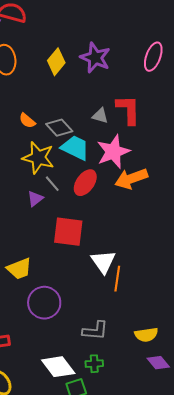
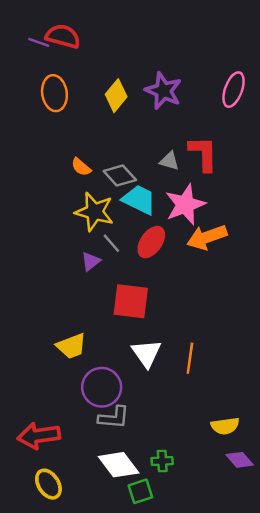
white triangle: (103, 262) -> (146, 353), moved
gray L-shape: (95, 331) -> (114, 417), moved

